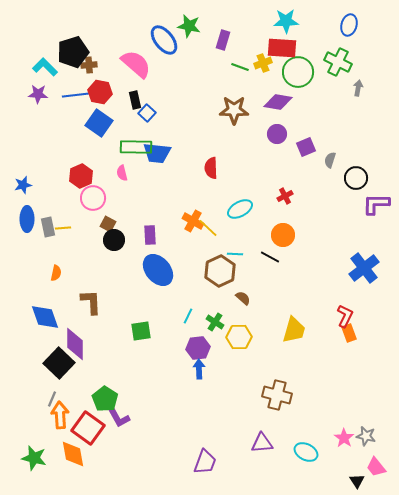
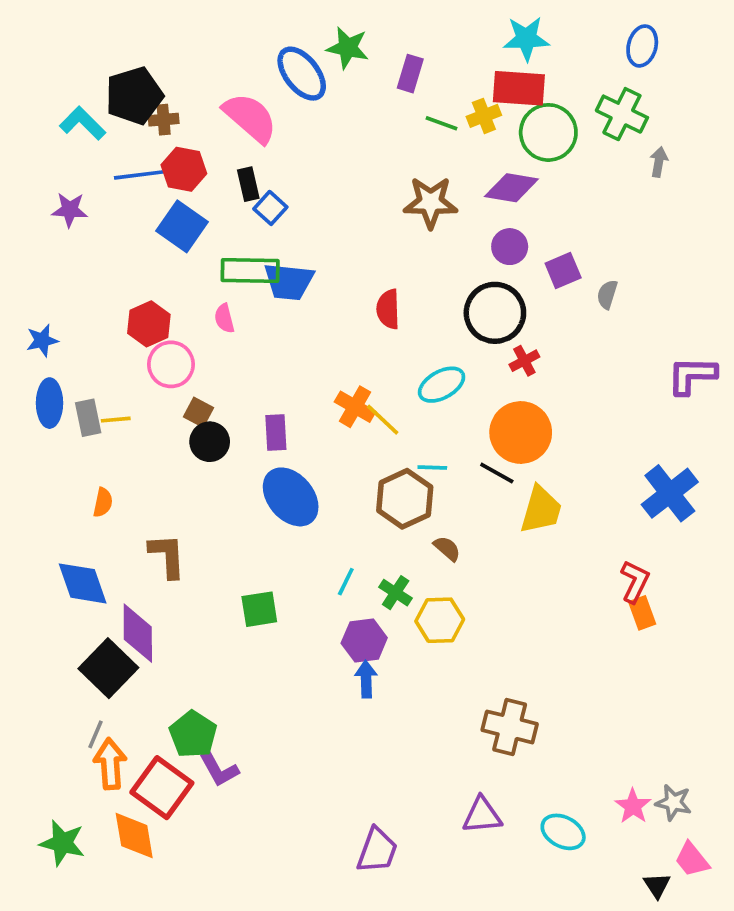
purple star: (38, 94) -> (70, 210), moved
black circle: (356, 178) -> (495, 313), moved, size x1.4
orange circle: (283, 235) -> (521, 432), size x1.4
yellow trapezoid: (294, 330) -> (541, 510), moved

